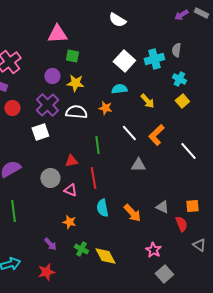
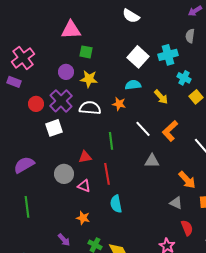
gray semicircle: (176, 50) -> (190, 36), moved
cyan cross: (179, 79) -> (184, 78), moved
red circle: (12, 108) -> (36, 104), moved
orange arrow: (132, 213) -> (187, 180), moved
red semicircle: (181, 224) -> (187, 228), moved

